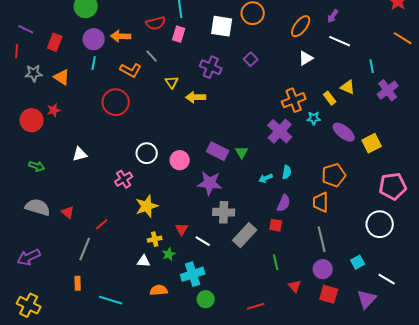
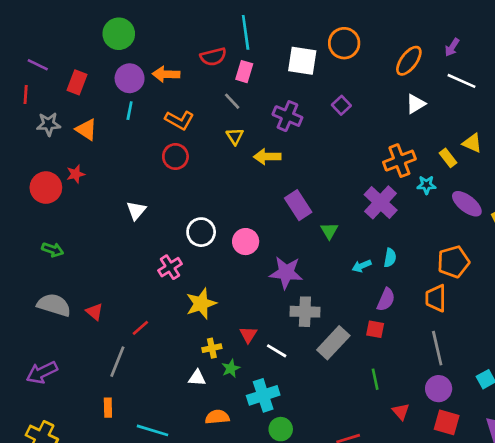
gray line: (152, 56) -> (232, 101), moved
red circle: (116, 102) -> (175, 157), moved, size x0.7
purple rectangle: (218, 151) -> (298, 205), moved, turned 30
white triangle: (80, 154) -> (136, 211), moved, turned -35

